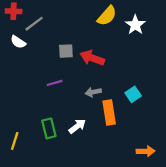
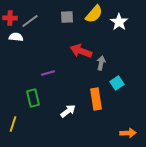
red cross: (14, 11) -> (10, 18), moved
white semicircle: (18, 42) -> (16, 37), turned 152
gray square: (66, 51) -> (67, 17), moved
gray arrow: (93, 92) -> (101, 63), moved, turned 112
green rectangle: (49, 128) -> (33, 98), moved

